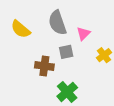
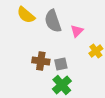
yellow semicircle: (21, 29) -> (26, 15), moved
gray square: (66, 52) -> (61, 64), moved

